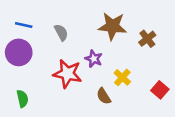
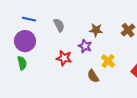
brown star: (112, 26) -> (96, 30), moved, size x0.6
red star: (67, 74) -> (64, 58), size x0.7
green semicircle: (22, 99) -> (22, 63), moved

